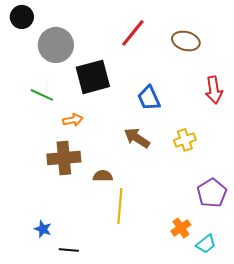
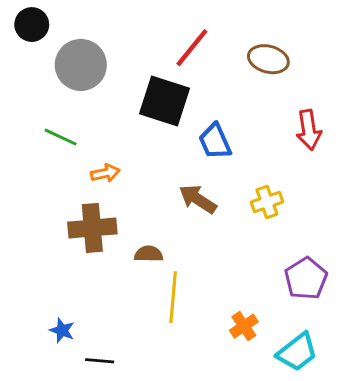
black square: (93, 77) -> (164, 101), moved, turned 33
orange cross: (181, 228) -> (244, 326), moved
cyan trapezoid: (206, 244) -> (297, 352), size x1.4

